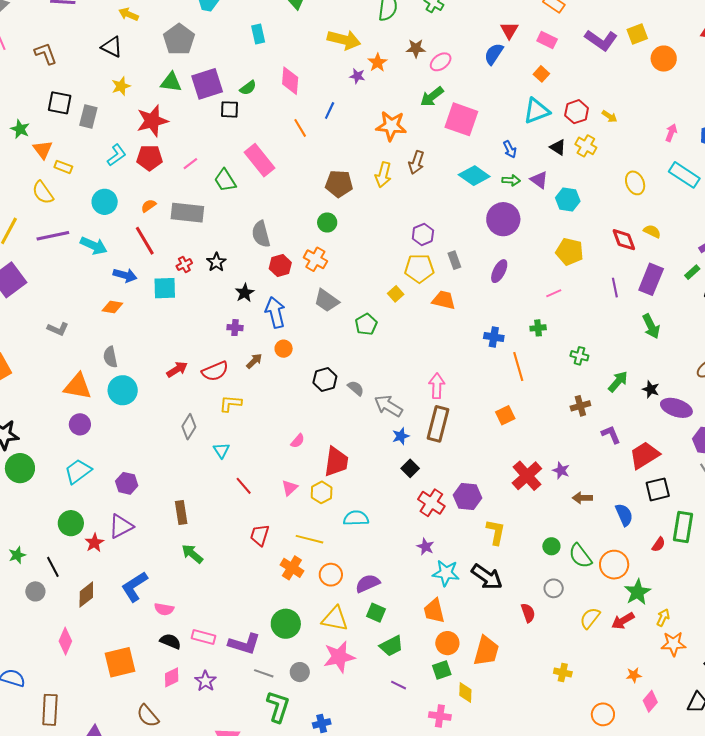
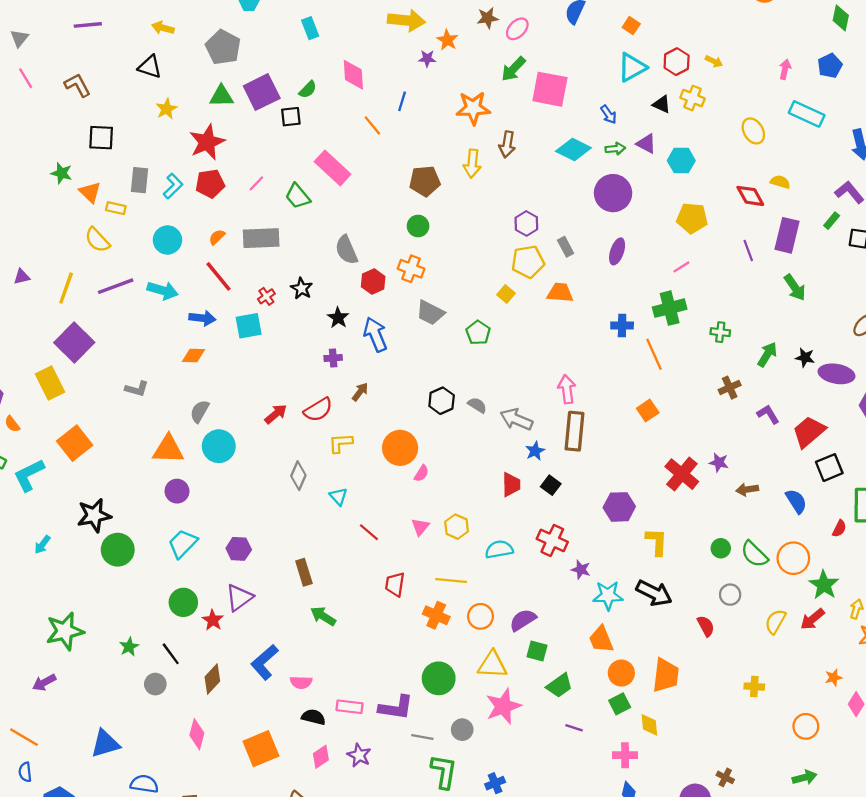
gray rectangle: (88, 116) -> (139, 180), moved
green cross: (538, 328) -> (670, 308), size x1.8
orange circle: (284, 349) -> (400, 448), moved, size x1.8
gray semicircle: (110, 357) -> (200, 411), turned 50
red trapezoid: (336, 462) -> (511, 485), moved, size x0.7
red cross: (431, 503) -> (552, 540), moved

